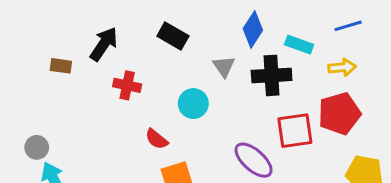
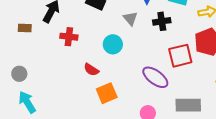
black cross: (272, 75) -> (162, 21), size x0.7
gray circle: (37, 147) -> (19, 74), moved

